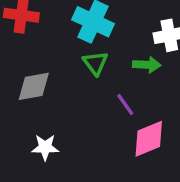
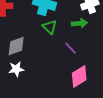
pink diamond: (149, 139) -> (79, 77), moved
white star: (45, 147) -> (16, 69), moved

